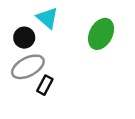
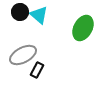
black circle: (24, 38) -> (20, 12), moved

